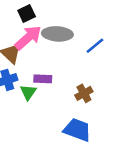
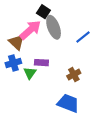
black square: (27, 14) -> (43, 12), moved, turned -32
gray ellipse: (57, 34) -> (54, 27), turned 65

